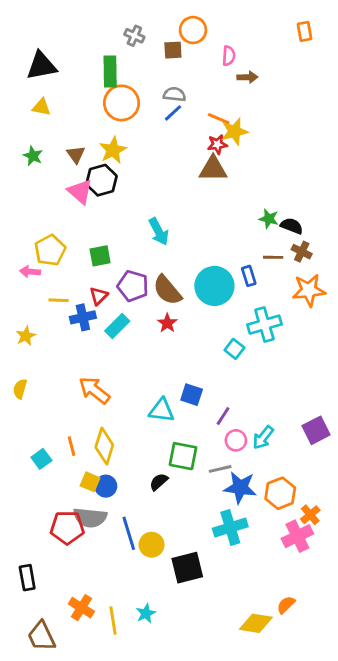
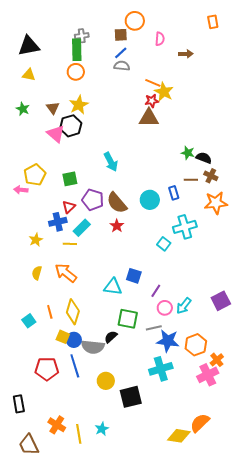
gray cross: (134, 36) -> (82, 36), moved, turned -32
brown arrow: (247, 77) -> (186, 54), moved
orange circle: (122, 103) -> (76, 72), moved, size x0.7
blue line: (173, 113) -> (121, 53), moved
yellow star: (234, 132) -> (164, 92), turned -30
cyan circle: (214, 286) -> (150, 200), size x0.7
yellow line: (59, 300) -> (70, 244), moved
yellow star: (26, 336) -> (36, 240), moved
yellow semicircle: (20, 389) -> (37, 273), moved
gray semicircle: (90, 518) -> (93, 347), moved
blue line: (129, 533) -> (75, 366), moved
orange semicircle: (286, 605) -> (200, 423), size x1.5

